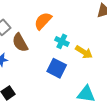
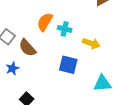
cyan cross: (62, 41) -> (65, 29), moved

